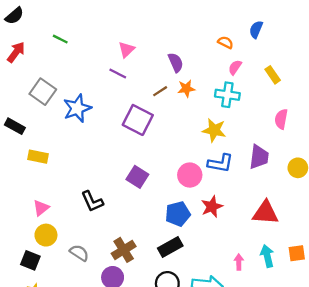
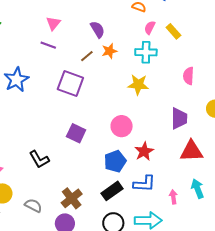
yellow rectangle: (273, 75) -> (173, 31), moved
pink semicircle: (281, 119) -> (188, 76), moved
purple trapezoid: (259, 157) -> (179, 118), moved
blue L-shape: (220, 163) -> (144, 184), moved

